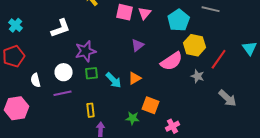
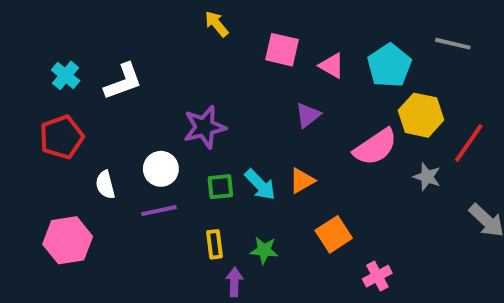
pink triangle: (145, 13) -> (332, 66), moved, turned -40
white L-shape: (61, 28) -> (123, 81), moved
green square: (92, 73) -> (220, 187), moved
orange square: (151, 105) -> (334, 234), turned 36
green star: (133, 118) -> (264, 250), moved

